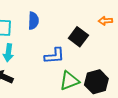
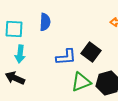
black square: (78, 37) -> (91, 52), moved

